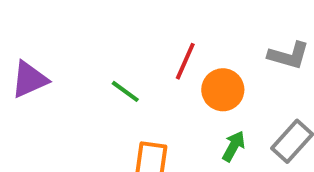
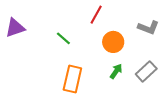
red line: (185, 61) -> (96, 15), moved

